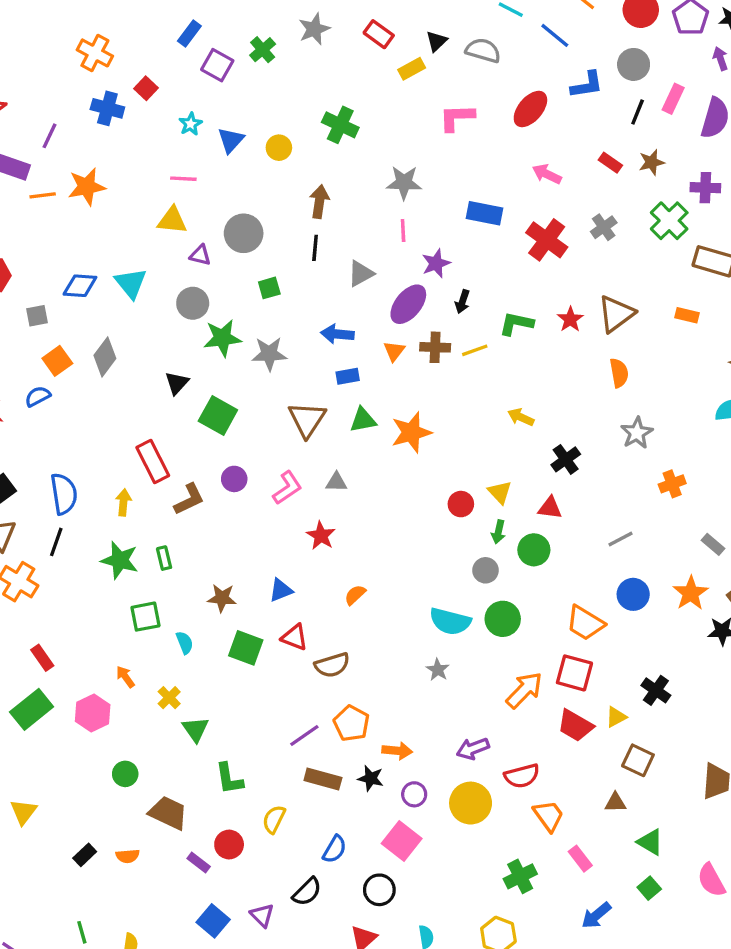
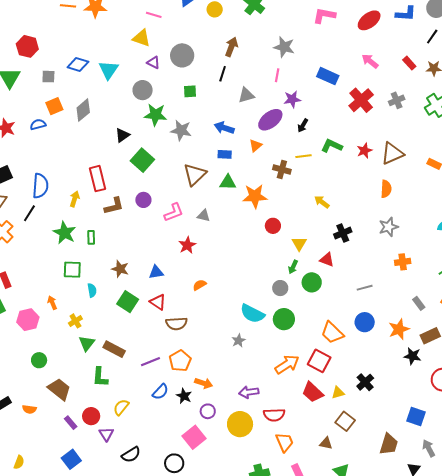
brown cross: (435, 347) -> (282, 169), moved
red circle: (461, 504) -> (273, 226), moved
brown rectangle: (323, 779) -> (114, 349), moved
blue semicircle: (335, 849) -> (160, 392), moved
purple triangle: (262, 915) -> (106, 434), moved

